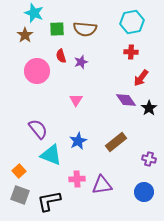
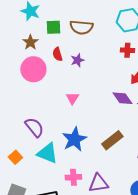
brown star: (25, 35) -> (30, 42), moved
blue star: (78, 141) -> (74, 139), size x1.4
orange square: (19, 171) -> (15, 157), moved

